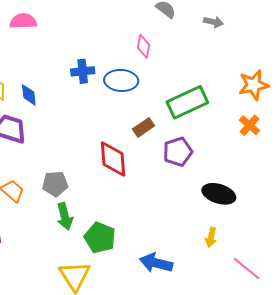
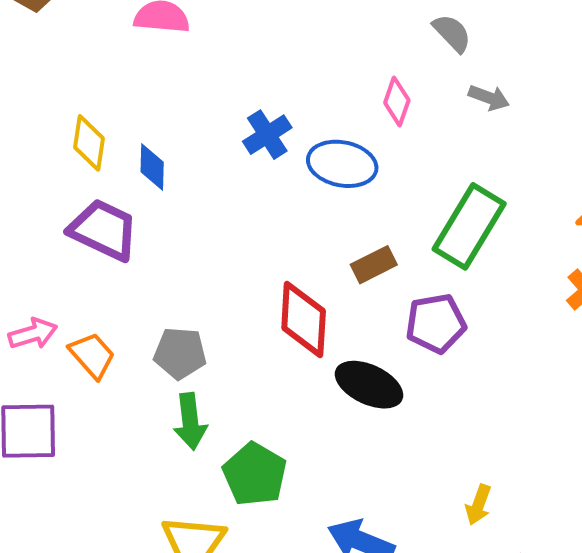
gray arrow: (213, 22) -> (489, 98), moved
blue cross: (83, 71) -> (267, 135), turned -35
green rectangle: (187, 102) -> (469, 226), turned -42
black ellipse: (219, 194) -> (369, 385), moved

